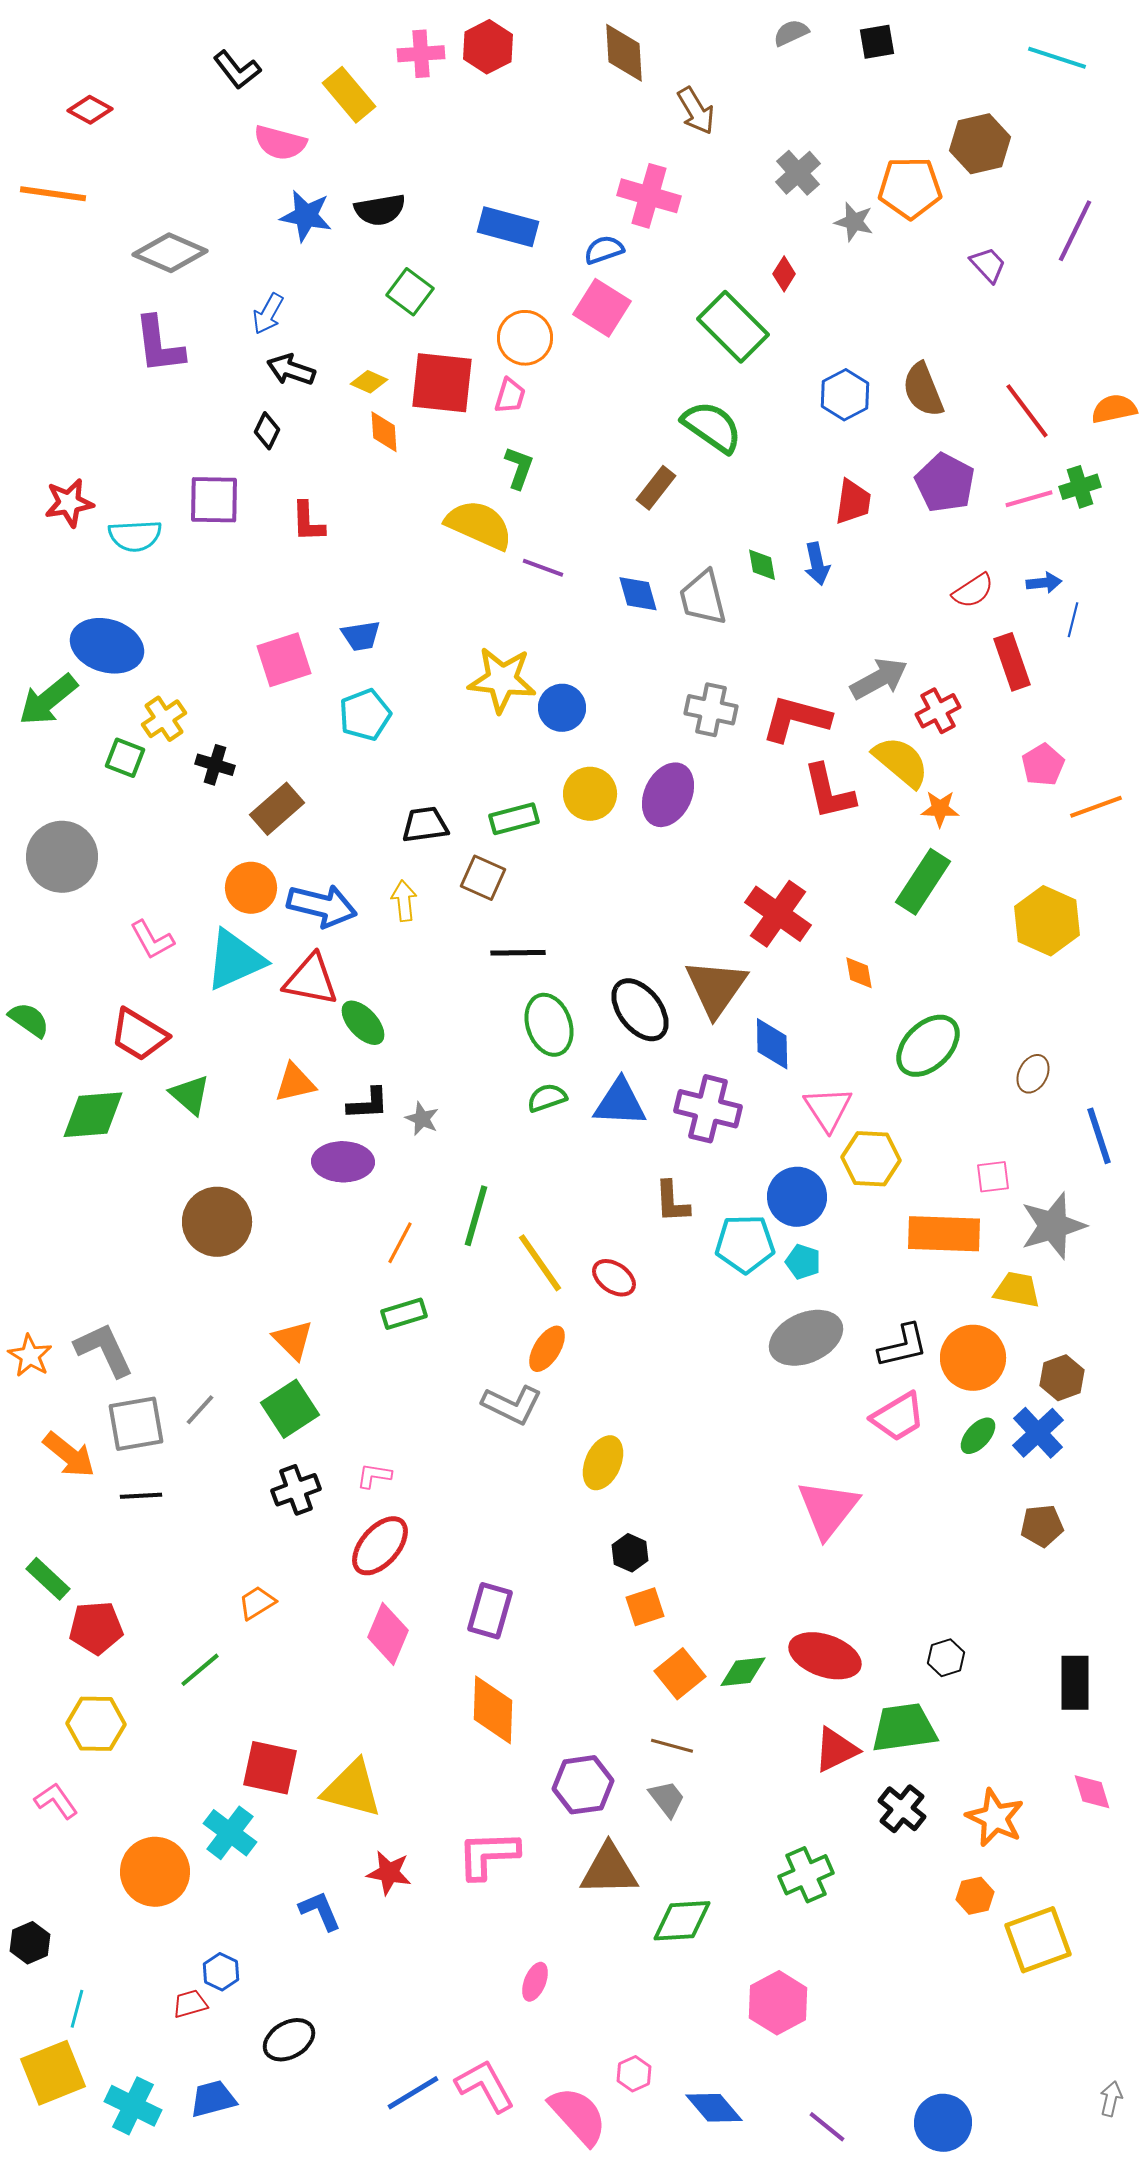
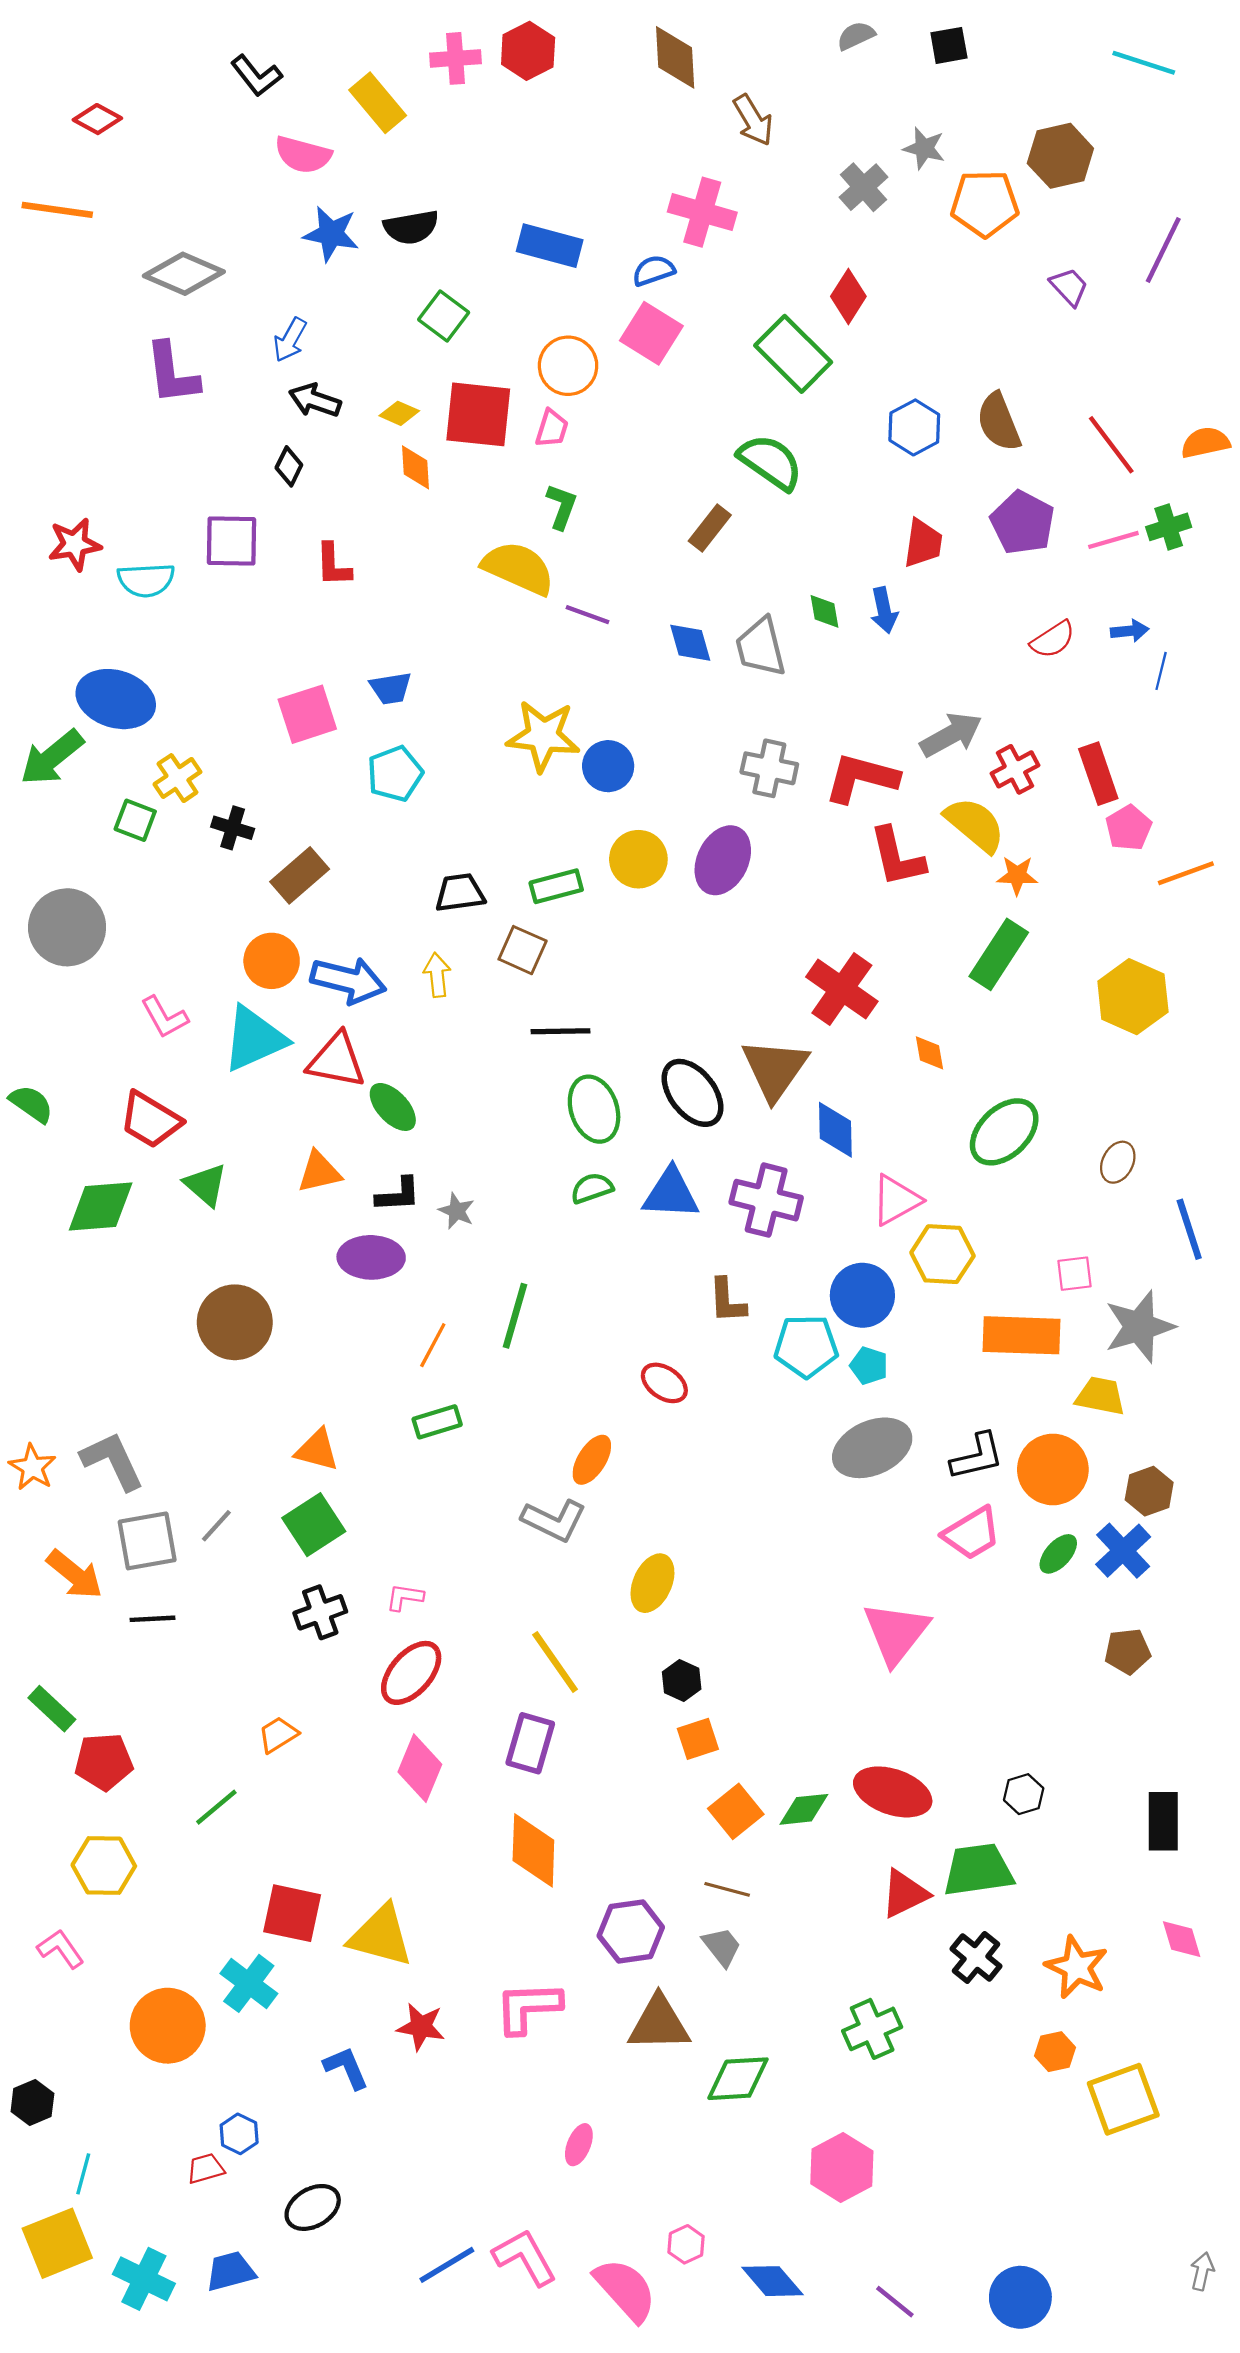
gray star: (854, 222) -> (924, 148), moved
red diamond: (784, 274) -> (848, 296), size x1.4
red rectangle: (1012, 662) -> (1098, 774), moved
pink triangle: (828, 1109) -> (896, 1200), turned 34
yellow line: (540, 1263) -> (555, 1662), moved
orange triangle: (293, 1340) -> (317, 1450), turned -30

